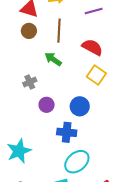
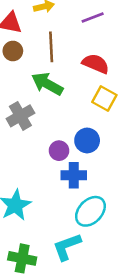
green arrow: (53, 59) -> (47, 84), size x1.4
gray cross: (30, 82) -> (20, 116), size x1.5
purple circle: (47, 105) -> (59, 151), moved

